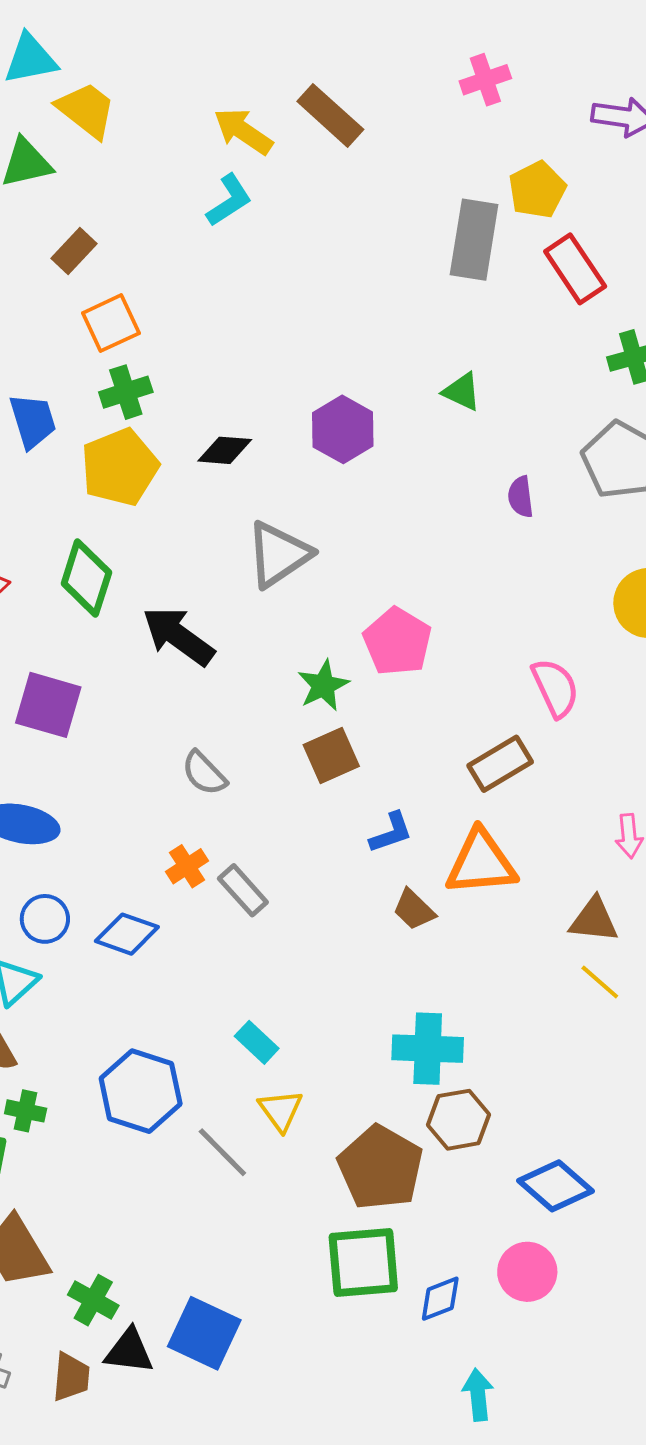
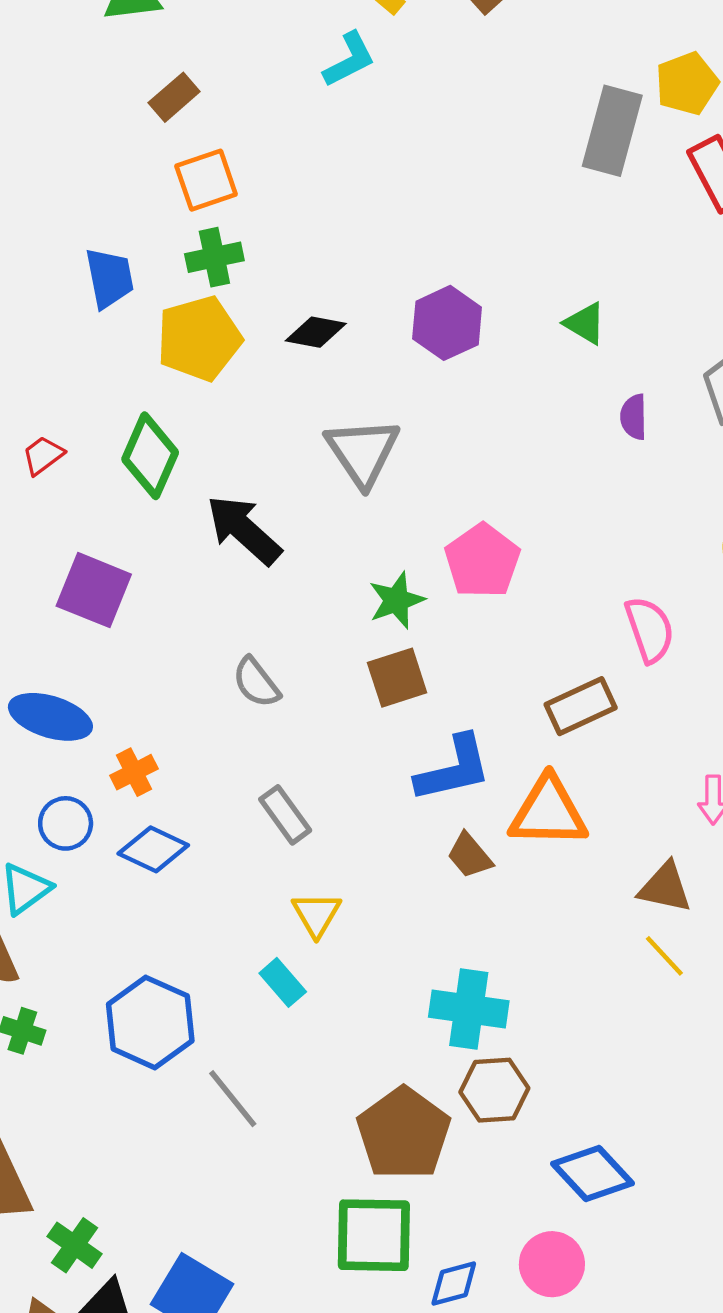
green triangle: (462, 392) -> (585, 323), moved
gray triangle: (279, 554) -> (363, 452), turned -36
blue L-shape: (391, 833) -> (454, 769), size x1.6
orange cross: (187, 866) -> (134, 772), moved
yellow triangle: (281, 1110) -> (316, 914), moved

